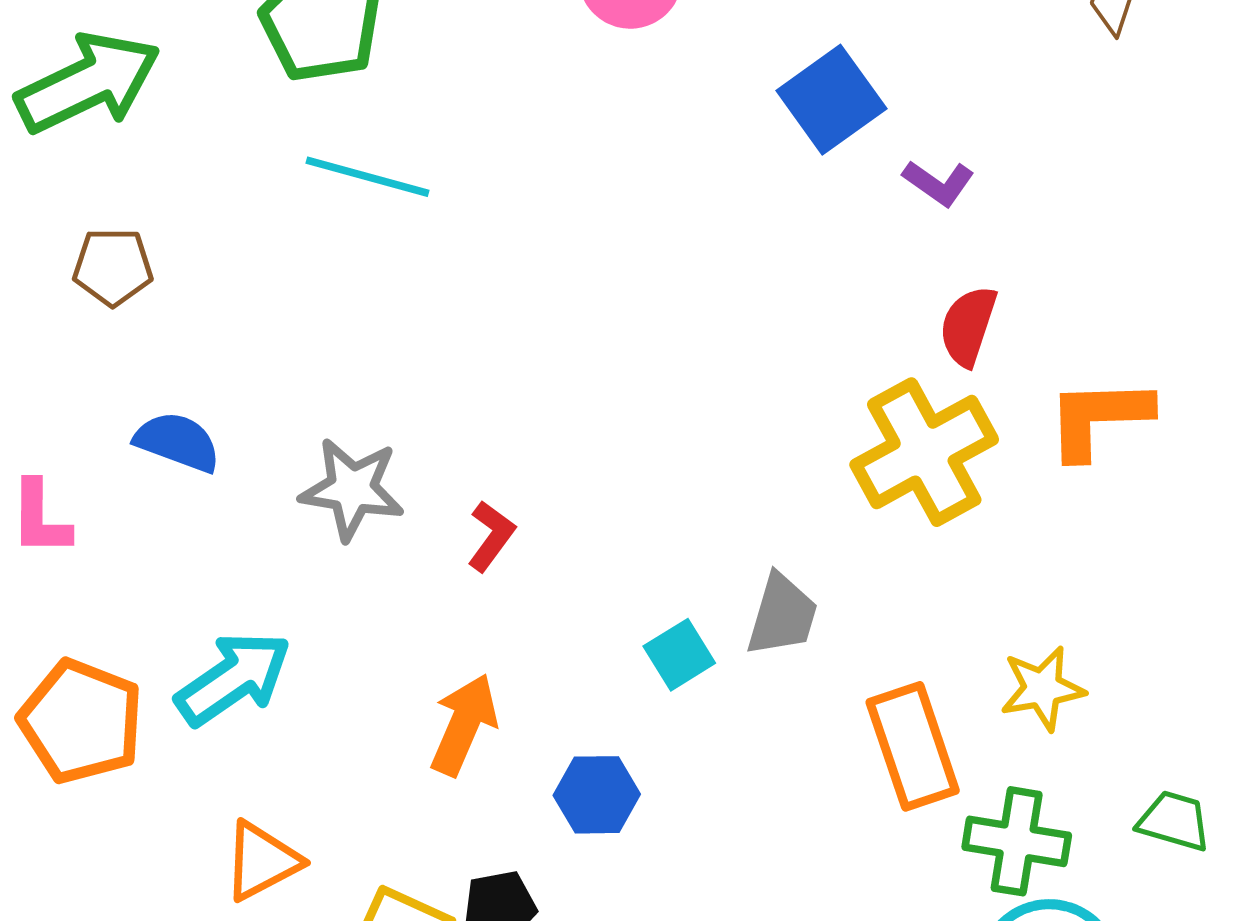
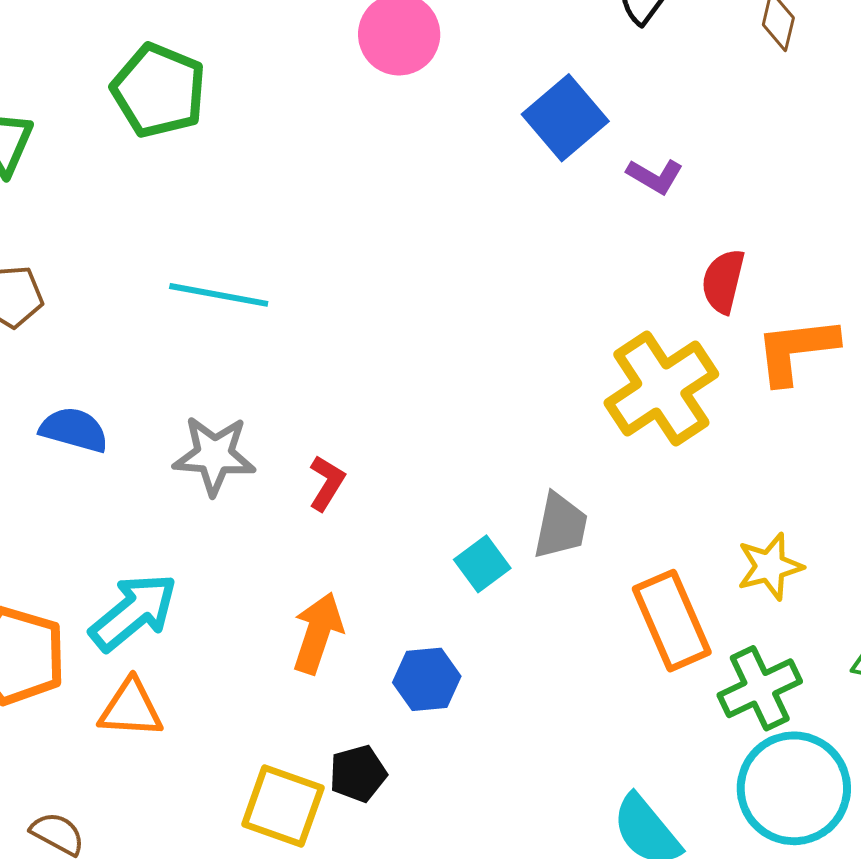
cyan line: (367, 177) -> (219, 295), moved
red semicircle: (968, 326) -> (723, 281), moved
green cross: (1017, 841) -> (760, 688), turned -30
orange triangle: (262, 861) -> (131, 708), moved, turned 36

